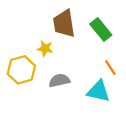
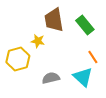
gray semicircle: (59, 81) -> (51, 78), moved
cyan triangle: (98, 91) -> (83, 77), turned 30

